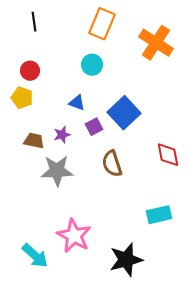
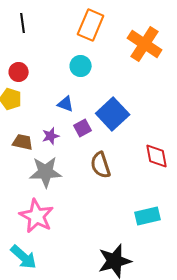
pink star: (74, 236) -> (37, 216), moved

